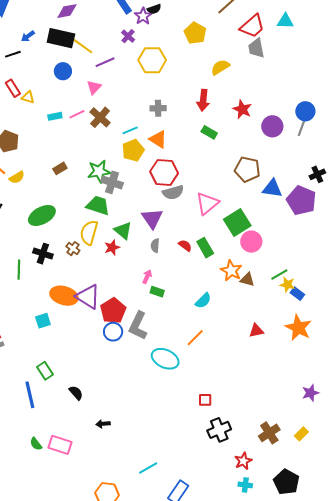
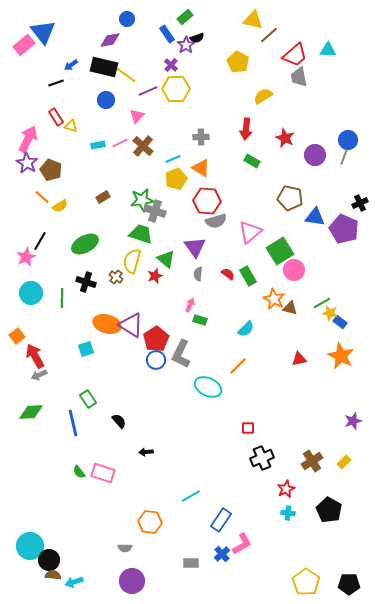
yellow hexagon: (152, 60) -> (176, 89), moved

